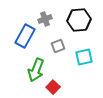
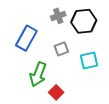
gray cross: (45, 19) -> (58, 16), moved

